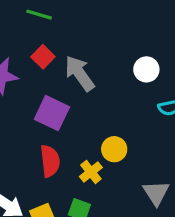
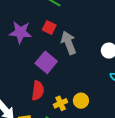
red square: (43, 57) -> (49, 27), turned -32
yellow circle: (114, 149) -> (81, 101), moved

